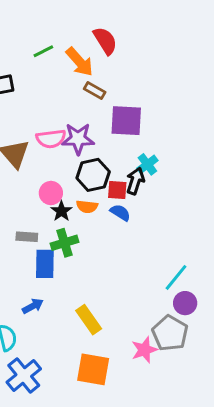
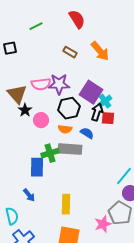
orange arrow: (80, 62) -> (100, 51), moved
purple square: (126, 121) -> (91, 92), moved, turned 30
red square: (117, 190) -> (108, 118), moved
black star: (61, 211) -> (25, 110), moved
gray rectangle: (27, 237) -> (70, 149), moved, size x1.6
blue arrow: (33, 306) -> (29, 195), turned 80
yellow rectangle: (89, 320) -> (66, 204), turned 36

